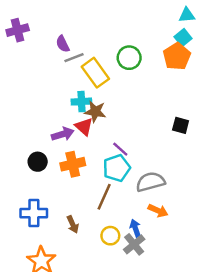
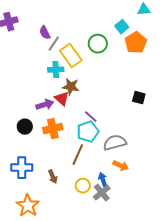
cyan square: (183, 38) -> (122, 27), moved
gray line: (74, 58) -> (54, 44), turned -35
cyan cross: (81, 102) -> (56, 70), moved

